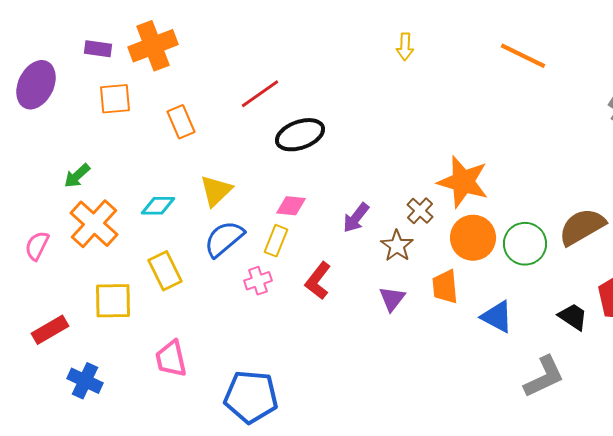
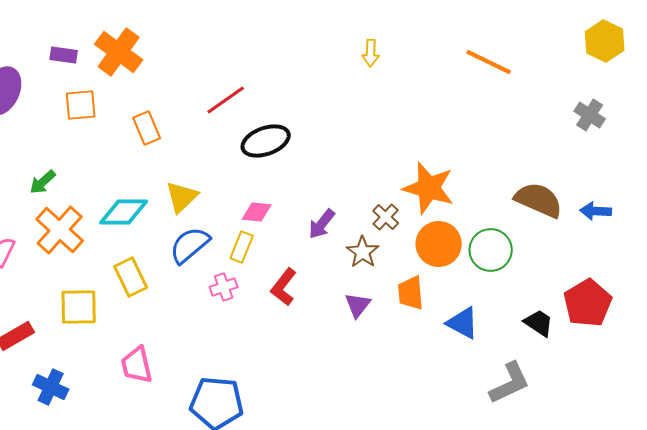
orange cross: (153, 46) -> (119, 52), turned -33
cyan diamond: (158, 206) -> (124, 212), size x1.4
brown semicircle: (582, 227) -> (539, 200), moved, turned 54

